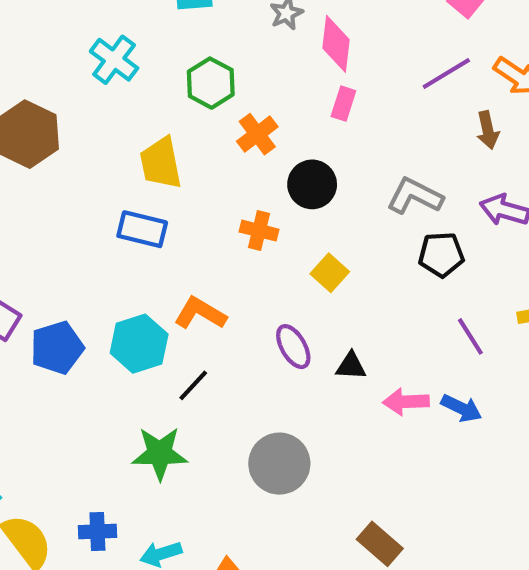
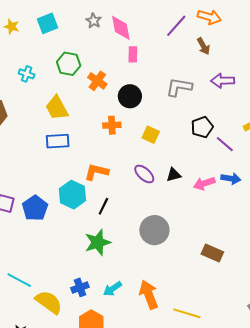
cyan cross: (114, 60) -> (27, 74), moved, size x0.7
black pentagon: (441, 255) -> (202, 127), moved

